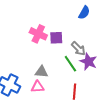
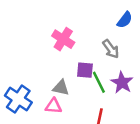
purple square: (56, 38) -> (85, 70), moved
gray arrow: (78, 49) -> (111, 49), moved

